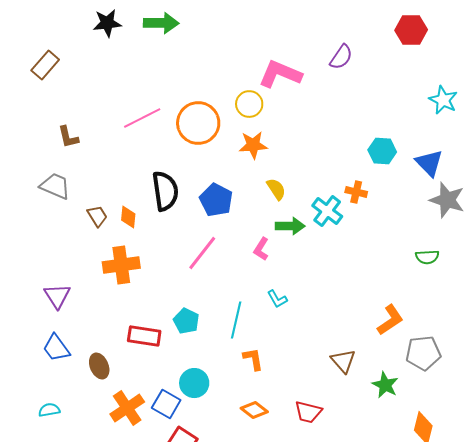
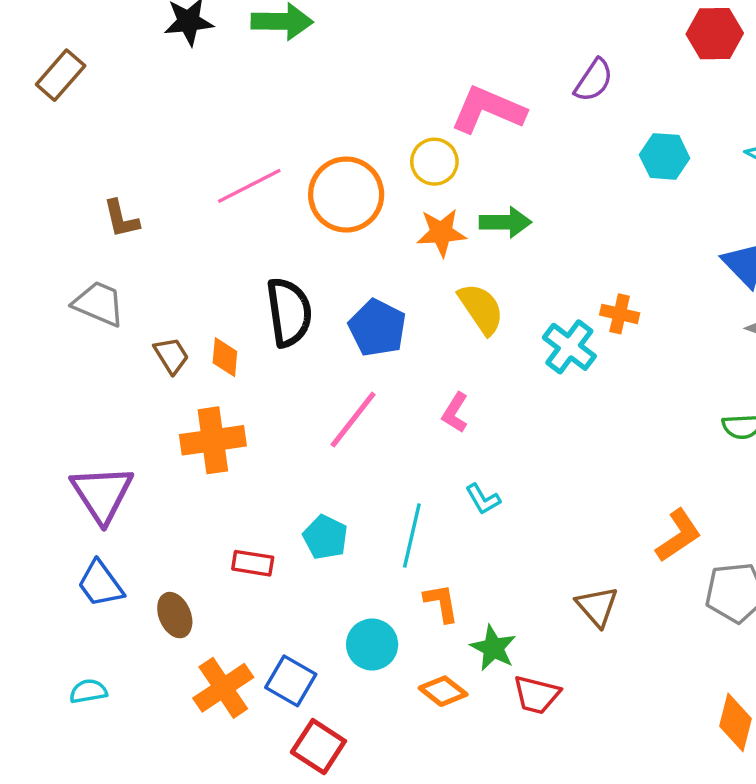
brown rectangle: (45, 65) -> (61, 75), moved
cyan hexagon: (382, 151) -> (665, 156), moved
yellow semicircle: (276, 189) -> (481, 309), size x1.4
green arrow: (290, 226) -> (505, 222), moved
purple triangle: (57, 296) -> (102, 494), size x1.4
red rectangle: (144, 336) -> (253, 563), size x0.7
cyan circle: (194, 383) -> (372, 644), moved
green star: (385, 385) -> (493, 648), moved

